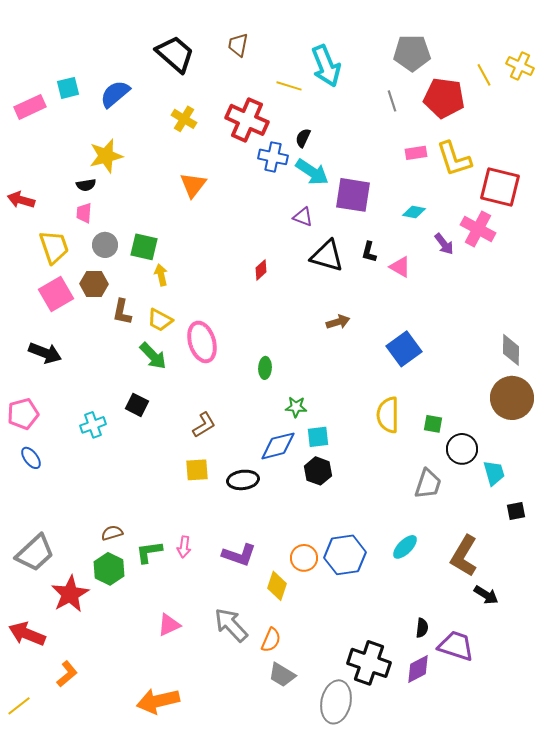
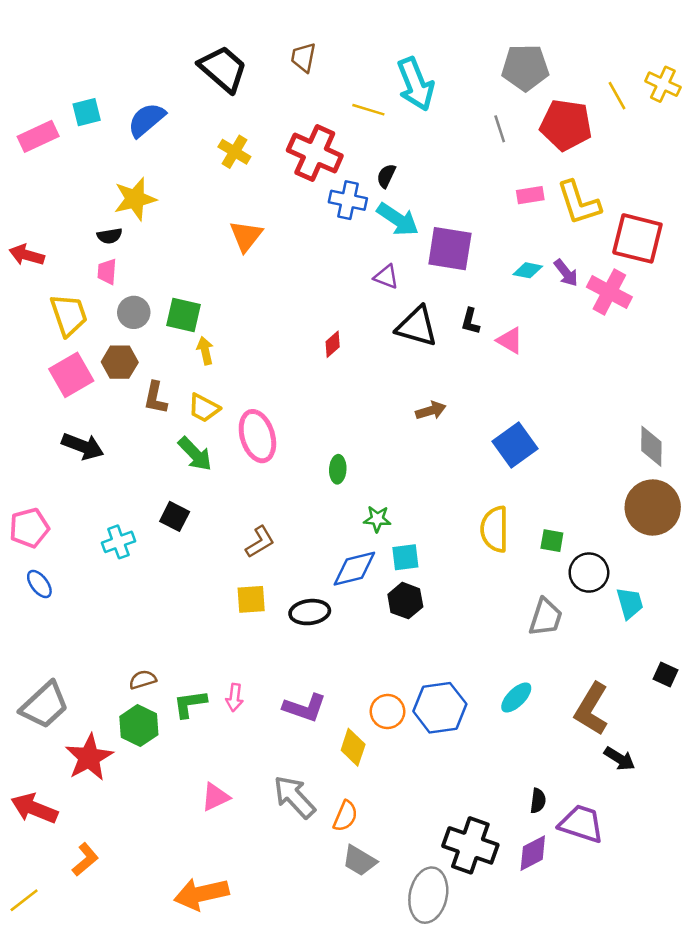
purple arrow: (444, 244) -> (566, 273), moved
black arrow: (45, 353) -> (83, 446), moved
black square: (516, 511) -> (665, 675), moved, turned 36

